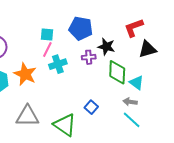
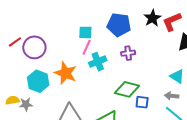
black star: (106, 47) -> (152, 18), moved, turned 30
green diamond: (117, 72) -> (127, 89), moved, turned -75
blue square: (91, 107) -> (142, 102), moved, turned -32

